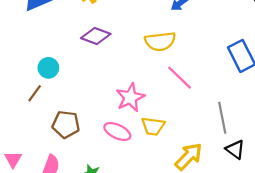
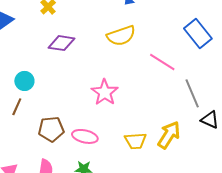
pink line: (179, 78) -> (162, 62), moved
yellow trapezoid: (153, 126) -> (135, 141), moved
pink ellipse: (117, 132) -> (85, 136), moved

